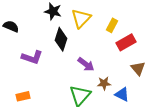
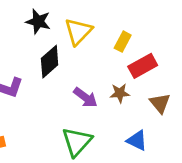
black diamond: (61, 39) -> (50, 62), turned 30
brown star: (104, 83) -> (120, 93), moved

